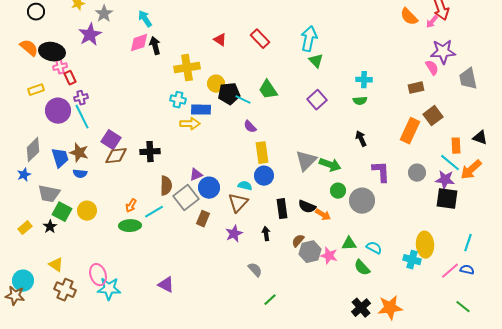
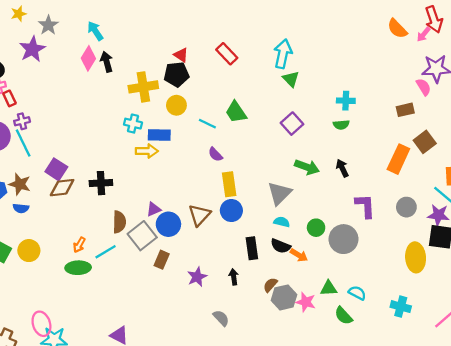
pink diamond: (139, 43) -> (88, 58), turned -40
black pentagon: (229, 94) -> (176, 74), moved
green arrow: (330, 165) -> (307, 167), moved
cyan semicircle: (245, 186) -> (282, 222), moved
brown triangle: (238, 203) -> (199, 215), moved
yellow ellipse: (425, 245) -> (416, 257), moved

